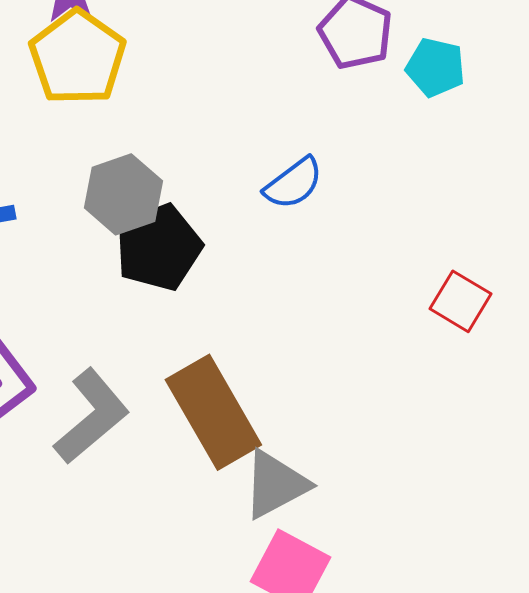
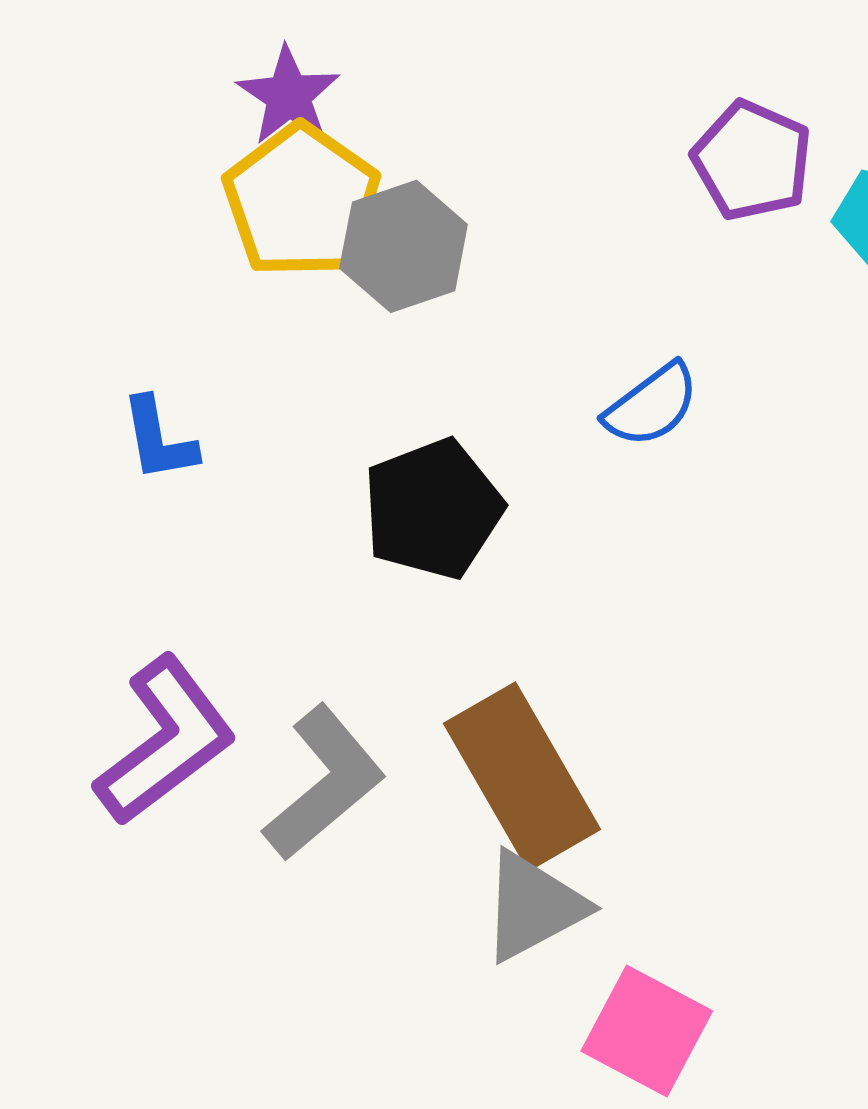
gray hexagon: (123, 194) -> (404, 246), moved
gray triangle: (275, 484) -> (533, 906), moved

